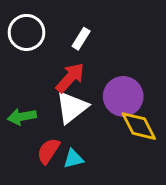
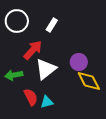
red arrow: (70, 78) -> (33, 50), moved
purple circle: (123, 96) -> (79, 62), size x0.7
red semicircle: (48, 151) -> (31, 97), turned 120

